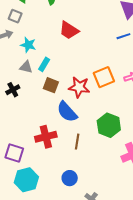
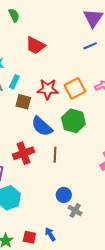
red star: (79, 87) -> (48, 89), moved
green hexagon: (109, 125) -> (73, 121), moved
blue circle: (70, 178) -> (64, 195), moved

